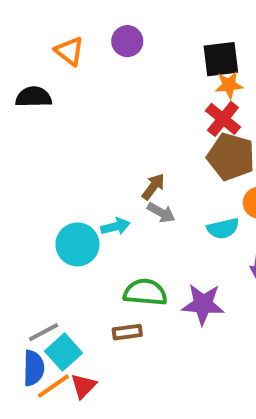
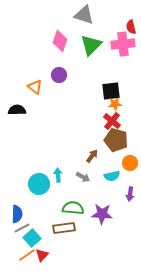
purple circle: (127, 41) -> (59, 75), moved
brown arrow: (153, 187) -> (92, 156), moved
gray arrow: (161, 213) -> (83, 177), moved
cyan arrow: (115, 227) -> (58, 175), turned -80
brown rectangle: (127, 332) -> (64, 228), size x1.5
blue semicircle: (34, 368) -> (17, 214), moved

